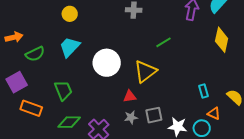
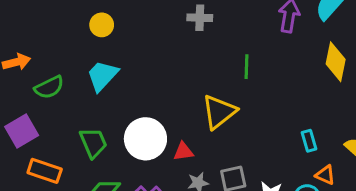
green line: (164, 42) -> (247, 67), turned -56
white circle: (107, 63) -> (145, 139), moved
red triangle: (130, 96) -> (183, 151), moved

